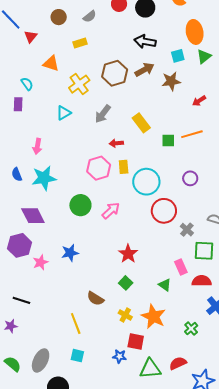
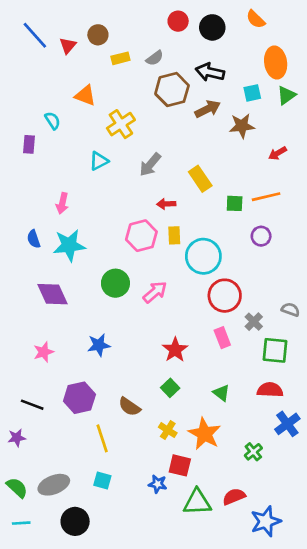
gray semicircle: (90, 16) -> (155, 58), moved
red triangle: (31, 37) -> (68, 46), moved
yellow rectangle: (80, 43) -> (120, 58), moved
brown hexagon: (115, 73) -> (172, 90), moved
purple rectangle: (18, 104) -> (29, 144), moved
purple circle: (190, 178) -> (261, 236), moved
purple hexagon: (20, 245) -> (79, 398), moved
pink star: (40, 262) -> (44, 352), moved
pink rectangle: (181, 267) -> (222, 338), moved
gray ellipse: (41, 360) -> (54, 485), turned 40

